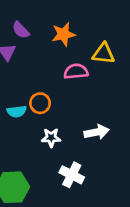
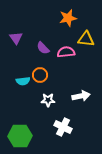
purple semicircle: (21, 30) -> (43, 48), moved
orange star: (64, 34) -> (68, 18), moved

